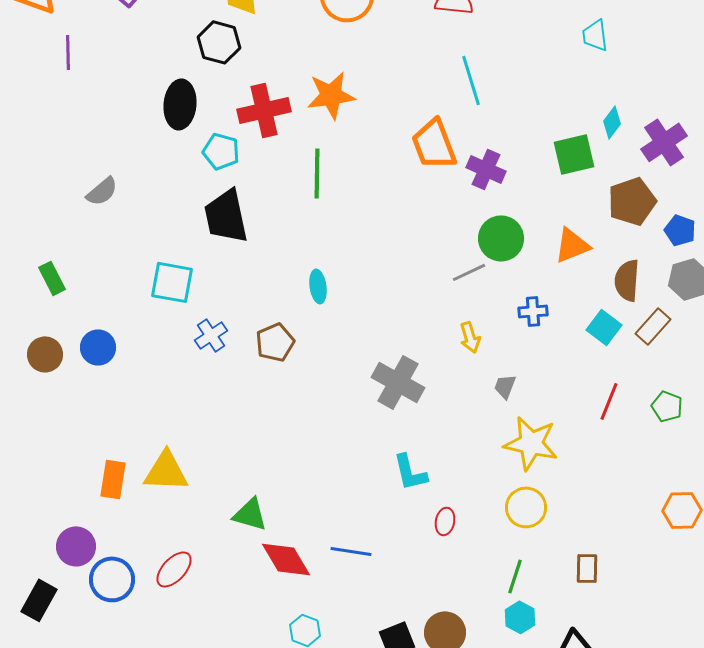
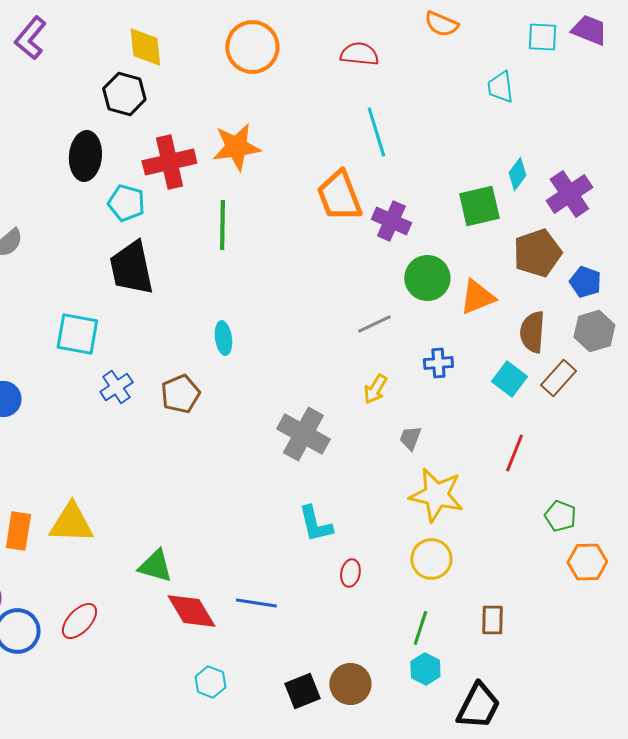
green circle: (501, 238) -> (427, 278), moved
yellow arrow: (470, 337) -> (375, 389), turned 48
green pentagon: (667, 406) -> (560, 516), moved

